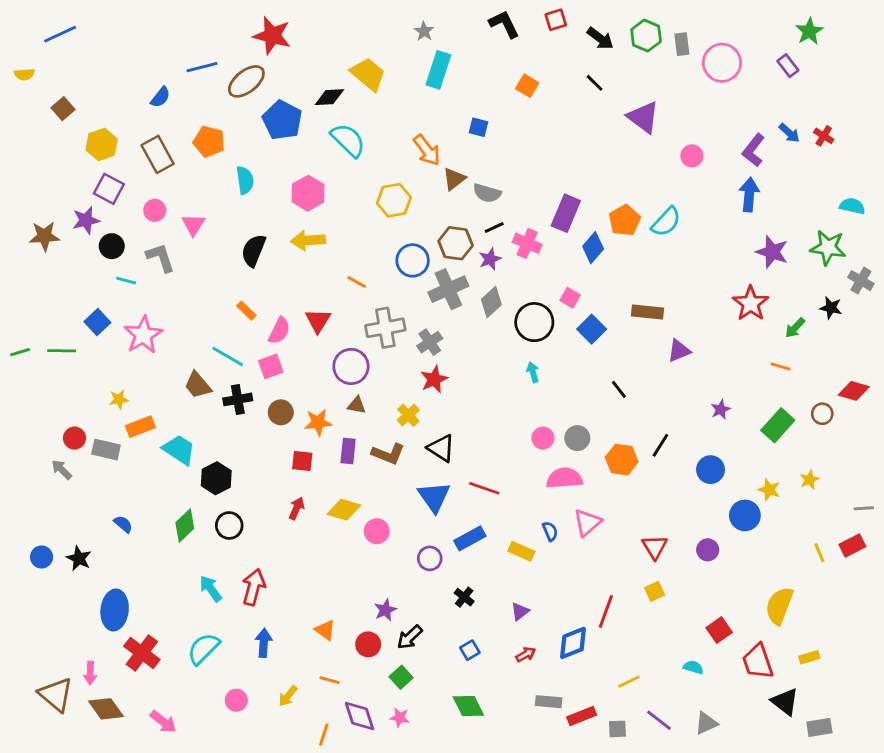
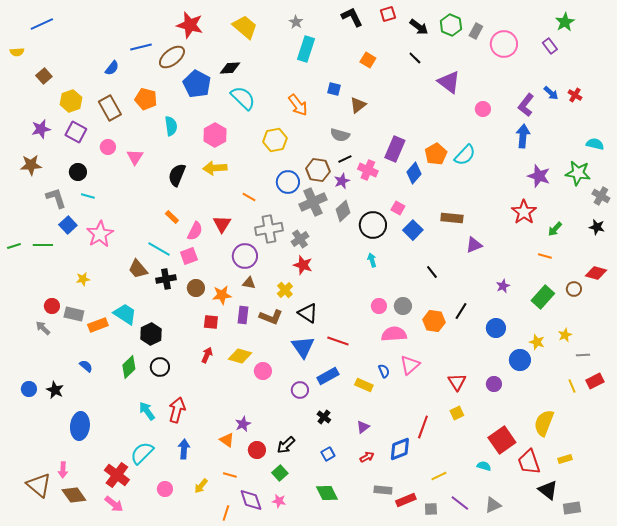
gray rectangle: (682, 44) -> (476, 31), turned 35
yellow trapezoid: (368, 74) -> (245, 27), moved
brown triangle: (454, 179) -> (358, 105), moved
purple star: (86, 220) -> (41, 129), moved
gray L-shape: (160, 258) -> (56, 198), moved
black star: (831, 308) -> (597, 227), moved
red star: (434, 379) -> (303, 265), turned -30
orange rectangle: (140, 427) -> (98, 325), moved
gray line: (864, 508) -> (583, 355), moved
purple star: (385, 610) -> (243, 424), moved
red square: (719, 630) -> (502, 440), size x1.5
red cross: (142, 653) -> (117, 475), moved

